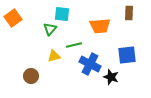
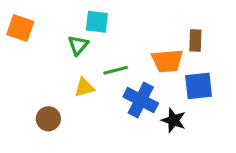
brown rectangle: (129, 13) -> (195, 41), moved
orange square: (13, 18) -> (20, 28), turned -36
orange trapezoid: (100, 26) -> (167, 61), moved

